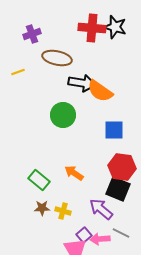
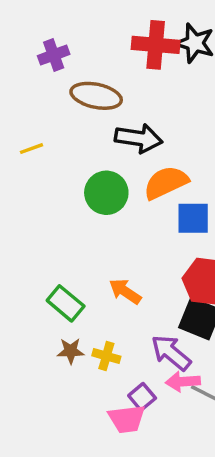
yellow line: (18, 72) -> (32, 149), moved
orange semicircle: (100, 91) -> (166, 183), moved, turned 120
pink arrow: (100, 239) -> (183, 382), moved

